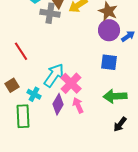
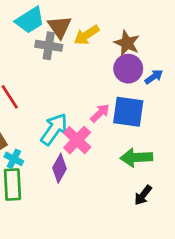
blue square: (109, 62) -> (128, 112), size x1.4
cyan cross: (34, 94) -> (14, 159), moved
pink arrow: (78, 105) -> (100, 113), moved, turned 70

